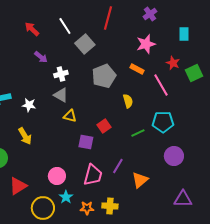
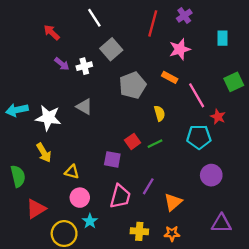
red line: (108, 18) -> (153, 23), moved
white line: (65, 26) -> (94, 18), moved
red star: (173, 63) -> (218, 117), moved
white cross: (61, 74) -> (84, 66), moved
white star: (29, 105) -> (48, 118), size x1.6
yellow triangle: (70, 116) -> (72, 172), moved
green line: (138, 133) -> (155, 144), moved
orange star: (87, 208) -> (172, 234), moved

